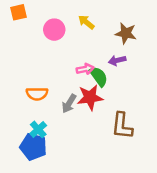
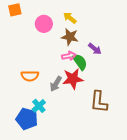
brown star: (126, 33) -> (70, 37), moved
purple arrow: (117, 60) -> (95, 49), turned -128
cyan cross: (38, 129) -> (39, 106), moved

